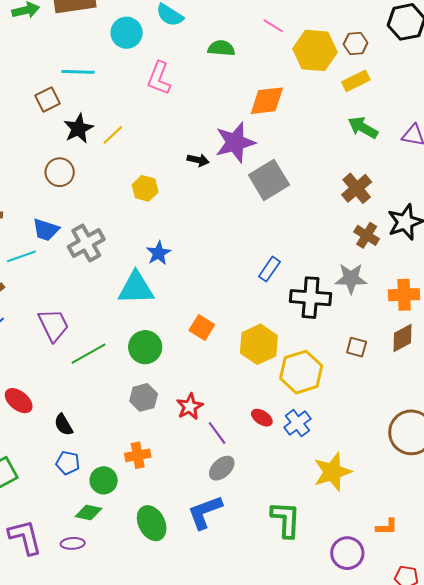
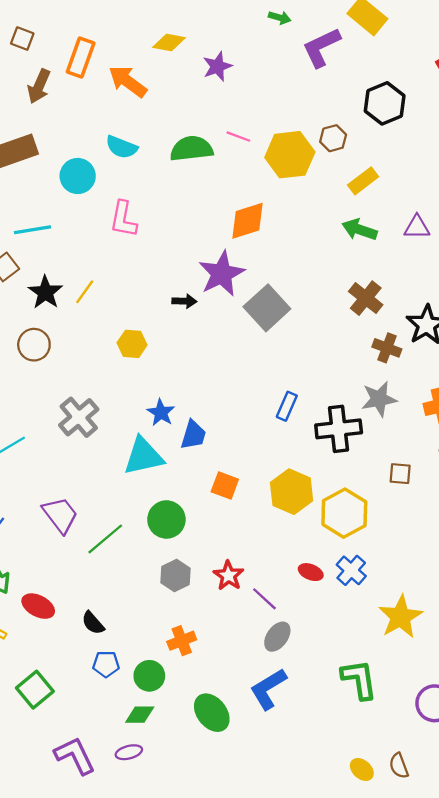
green semicircle: (221, 48) -> (191, 149), moved, size x1.4
yellow rectangle: (356, 81) -> (363, 181), moved
blue trapezoid: (46, 230) -> (193, 435), moved, turned -80

